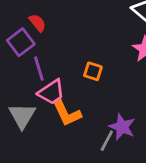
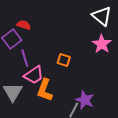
red semicircle: (37, 23) -> (24, 25), turned -32
orange L-shape: (67, 113) -> (45, 90), turned 45

